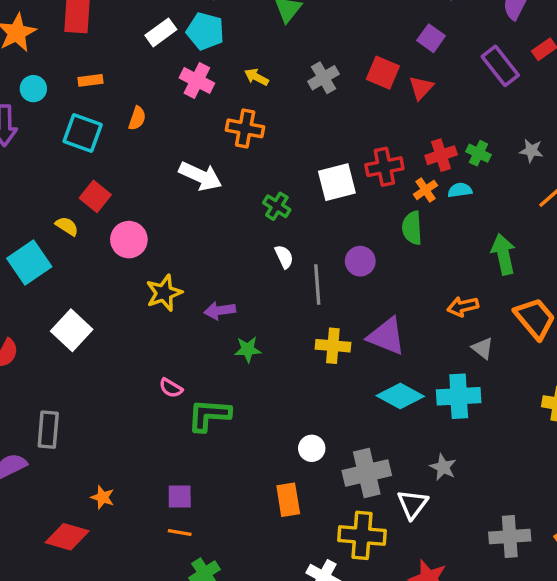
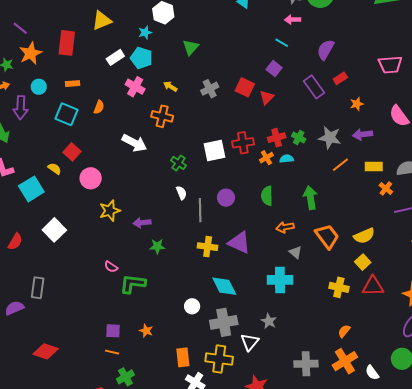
gray star: (531, 151) -> (330, 138), size x1.6
green semicircle: (412, 228) -> (267, 196), moved
cyan diamond: (400, 396) -> (224, 286), moved, turned 32
orange star: (103, 497) -> (146, 331), moved
orange rectangle: (288, 500) -> (183, 357), moved

